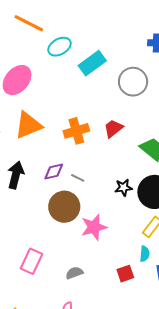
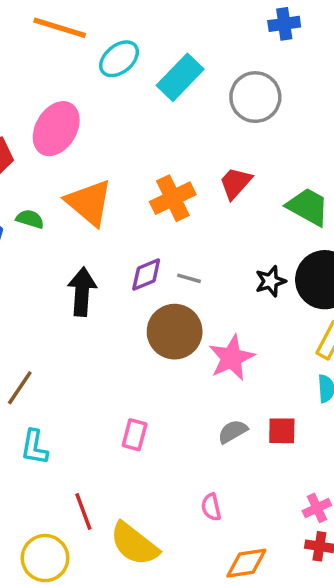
orange triangle: (28, 125) -> (89, 203), turned -48
pink rectangle: (31, 261) -> (135, 435), size x0.7
gray semicircle: (74, 273) -> (233, 432), moved
red square: (125, 274) -> (282, 431), moved, turned 30

